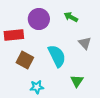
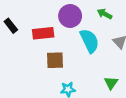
cyan semicircle: (57, 56) -> (90, 41), moved
brown square: (25, 60) -> (55, 60), turned -30

